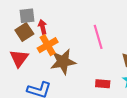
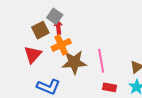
gray square: (27, 16) -> (55, 16), moved, turned 35
pink line: (98, 37) -> (101, 61), moved

